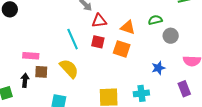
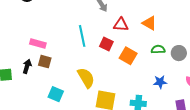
green semicircle: (155, 20) -> (158, 49), moved
red triangle: (99, 21) -> (121, 25), moved
orange triangle: (128, 27) -> (149, 23), moved
yellow semicircle: (69, 69) -> (86, 78), moved

